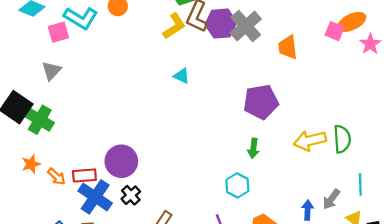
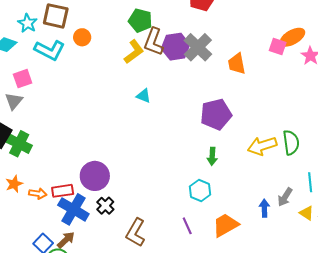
pink square: (58, 32) -> (23, 79), moved
gray triangle: (51, 71) -> (14, 101), moved
orange arrow: (57, 177) -> (38, 194), turned -30

